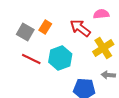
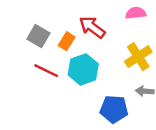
orange rectangle: (45, 27) -> (67, 41), moved
red arrow: (80, 28) -> (92, 27), moved

